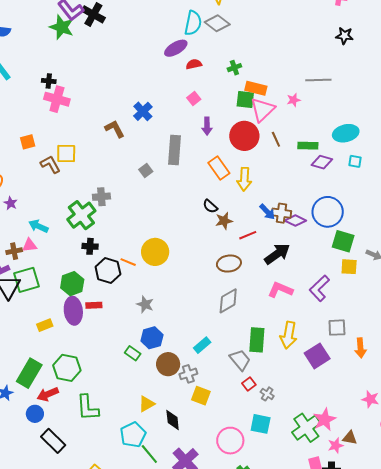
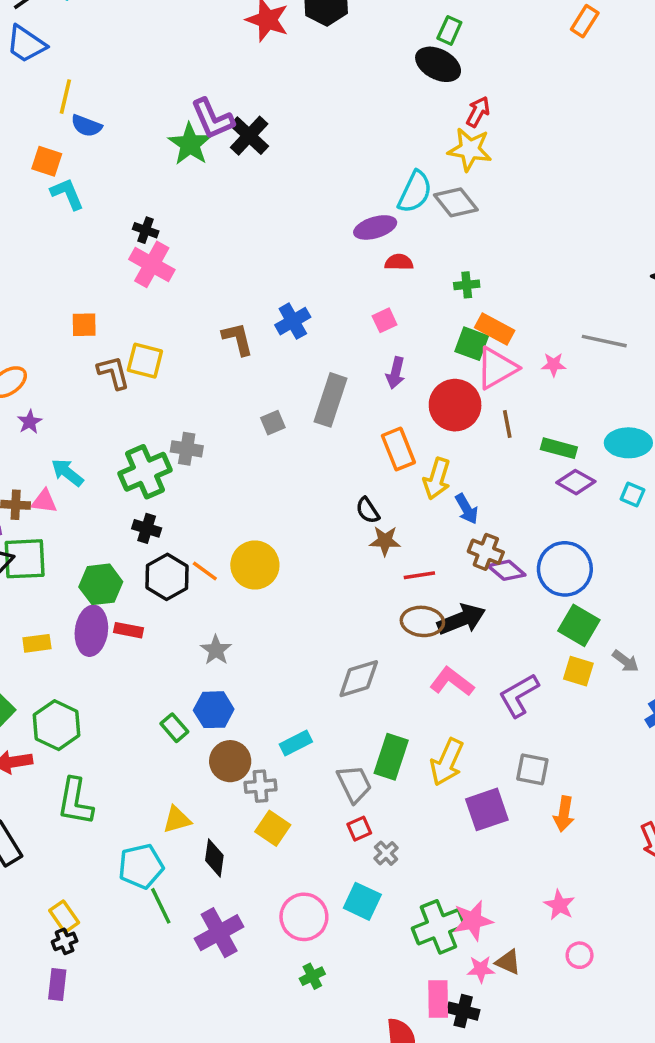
blue arrow: (267, 212) -> (467, 509), moved
brown ellipse: (229, 264) -> (422, 621), moved

